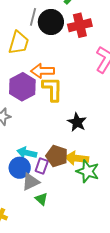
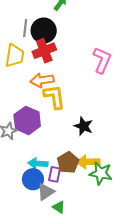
red cross: (80, 25) -> (44, 51), moved
purple hexagon: (22, 87) -> (27, 120), moved
brown pentagon: (57, 156) -> (68, 163), turned 30

